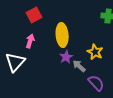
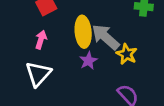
white triangle: (15, 62) -> (38, 74), moved
gray arrow: (79, 66) -> (106, 37), moved, size x1.6

